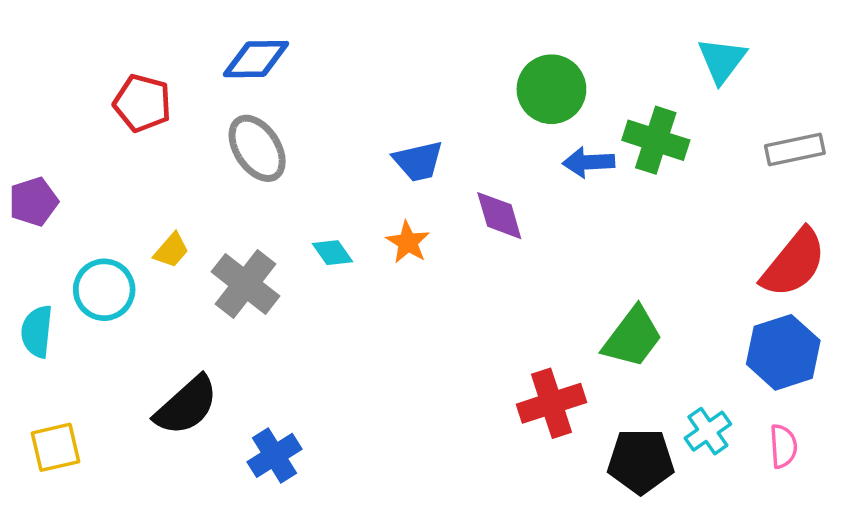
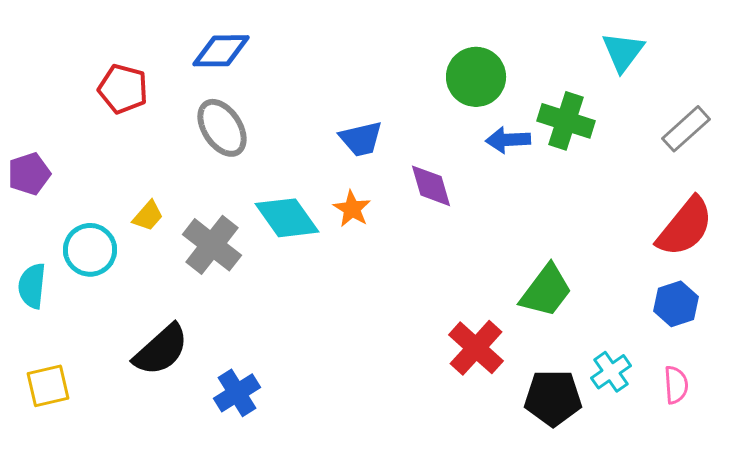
gray rectangle: (795, 149) -> (686, 129), turned -30
cyan diamond: (332, 253) -> (287, 218), size x1.8
blue hexagon: (783, 352) -> (676, 304), size x0.7
red cross: (551, 403) -> (476, 348), turned -30

